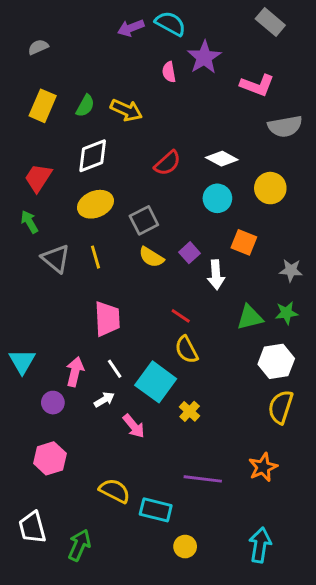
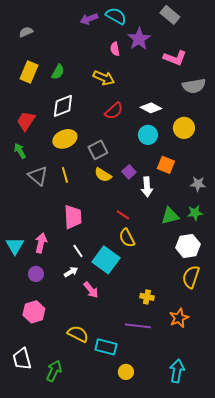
gray rectangle: (270, 22) -> (170, 15), moved
yellow arrow: (126, 110) -> (104, 78), moved
pink arrow: (75, 372) -> (41, 243), moved
yellow cross: (190, 411) -> (147, 297), moved, turned -32

